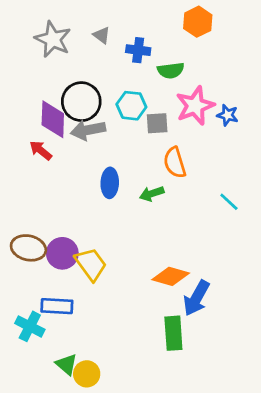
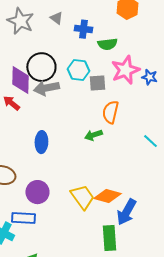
orange semicircle: (175, 163) -> (110, 112), turned 30
blue ellipse: (110, 183) -> (41, 142), moved
purple circle: (62, 253) -> (37, 192), moved
yellow trapezoid: (91, 264) -> (82, 197), moved

